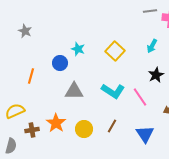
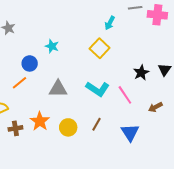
cyan arrow: (152, 46) -> (110, 23), moved
cyan star: (78, 49) -> (52, 46), moved
blue circle: (60, 63) -> (30, 63), moved
orange line: (31, 76) -> (19, 83), moved, turned 35

